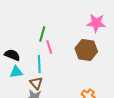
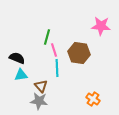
brown hexagon: (86, 50) -> (79, 53), moved
cyan line: (39, 64) -> (57, 68), moved

